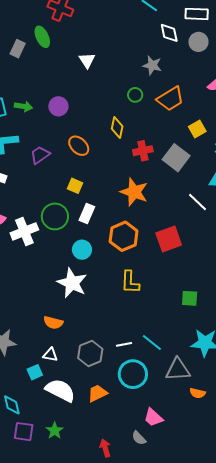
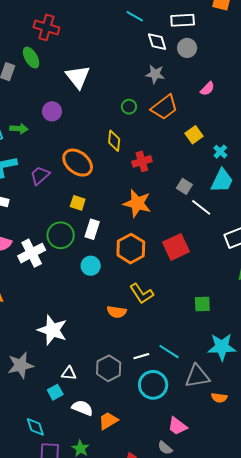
white triangle: (87, 60) -> (78, 77), size x1.5
gray star: (152, 65) -> (155, 74), moved
purple circle: (58, 106) -> (52, 111), moved
orange ellipse: (79, 146) -> (78, 163), size x1.4
gray square: (176, 158) -> (184, 186), moved, size x0.6
yellow L-shape: (130, 282) -> (142, 294), turned -30
white star: (72, 283) -> (52, 330), moved
orange semicircle: (53, 323) -> (117, 312), moved
white semicircle: (60, 390) -> (82, 408), size x0.7
orange trapezoid: (97, 393) -> (108, 421), moved

